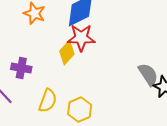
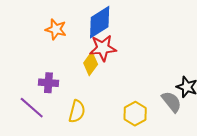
gray semicircle: (148, 74) -> (172, 102), moved
yellow hexagon: (80, 110) -> (135, 114), moved

